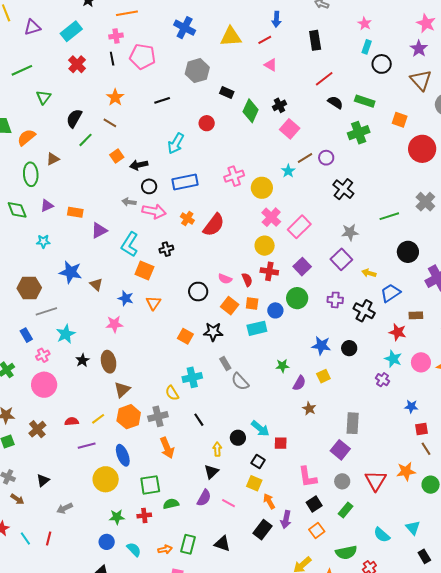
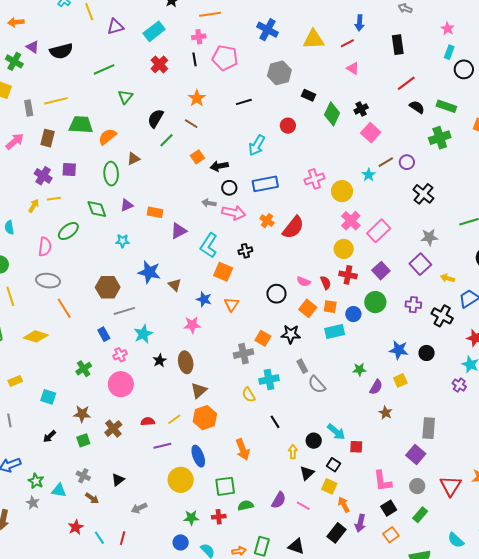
gray cross: (158, 416) -> (244, 354), moved
black triangle: (211, 472) -> (307, 473), moved

